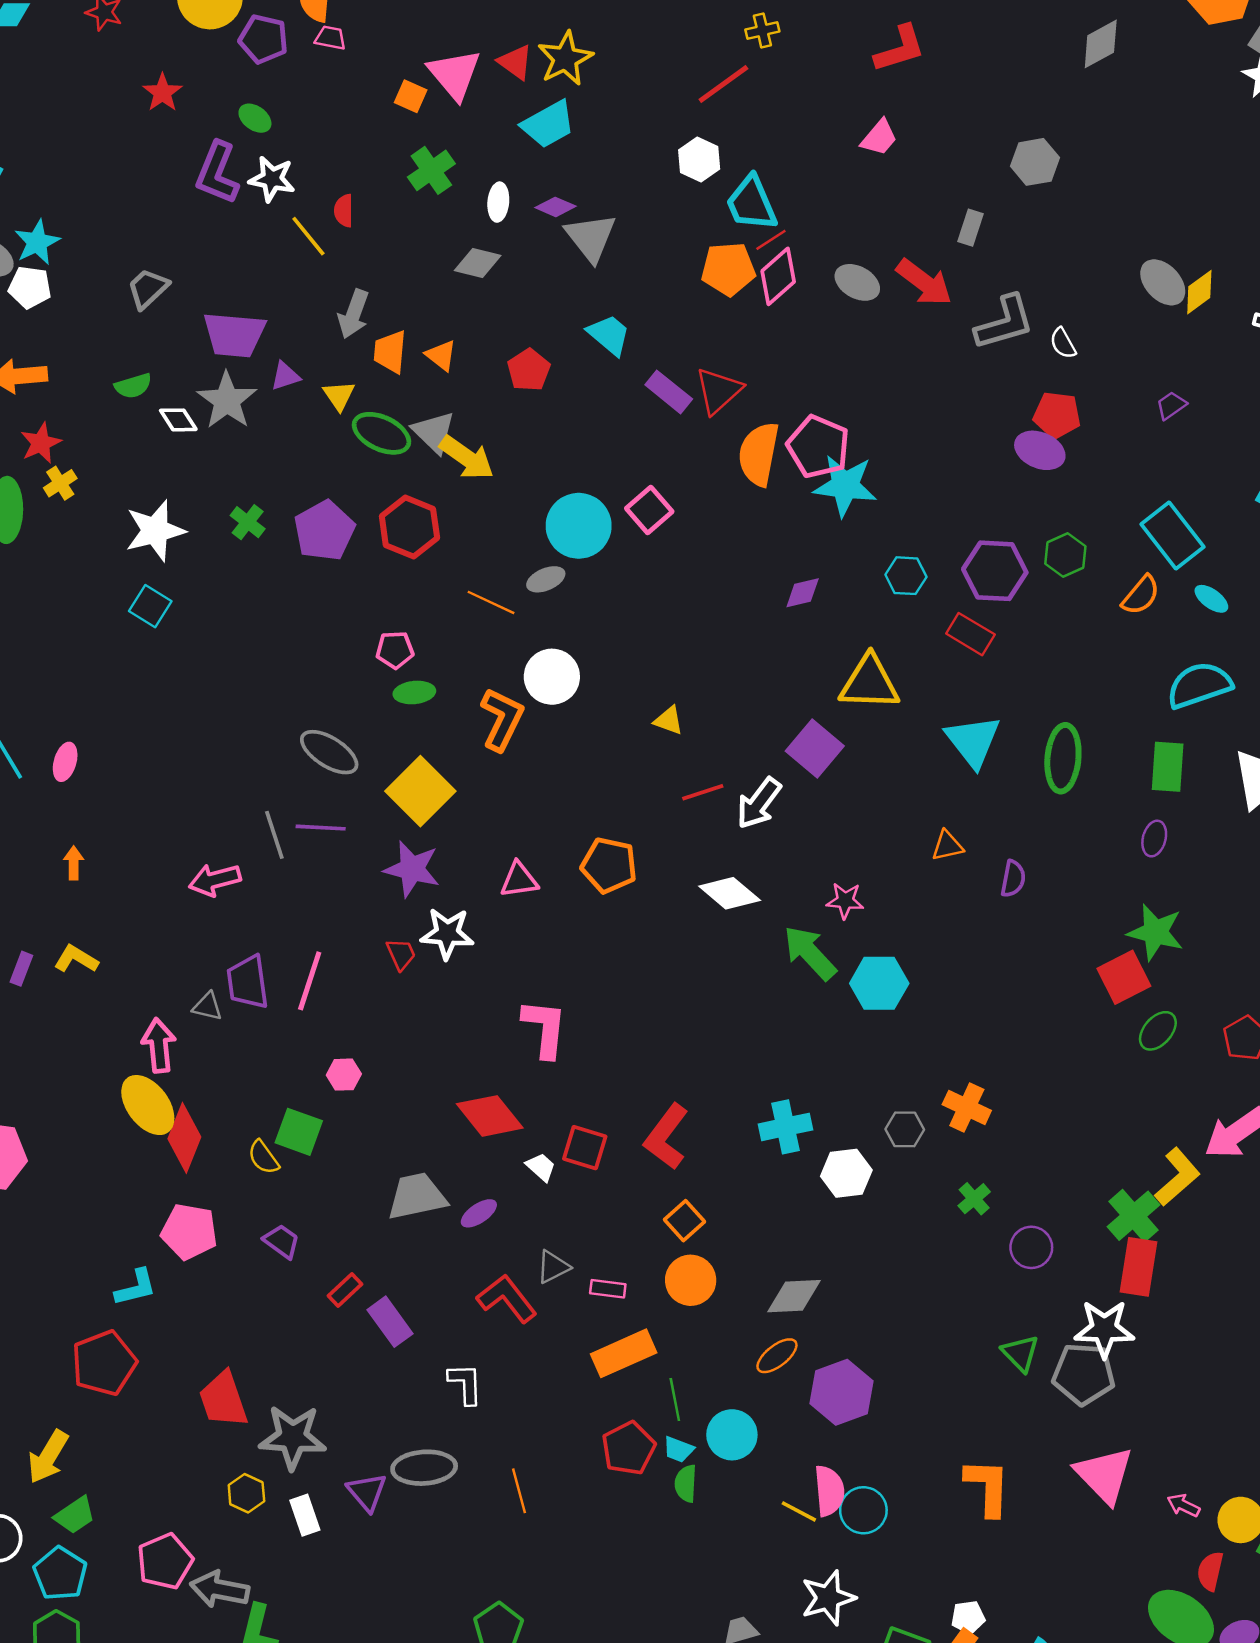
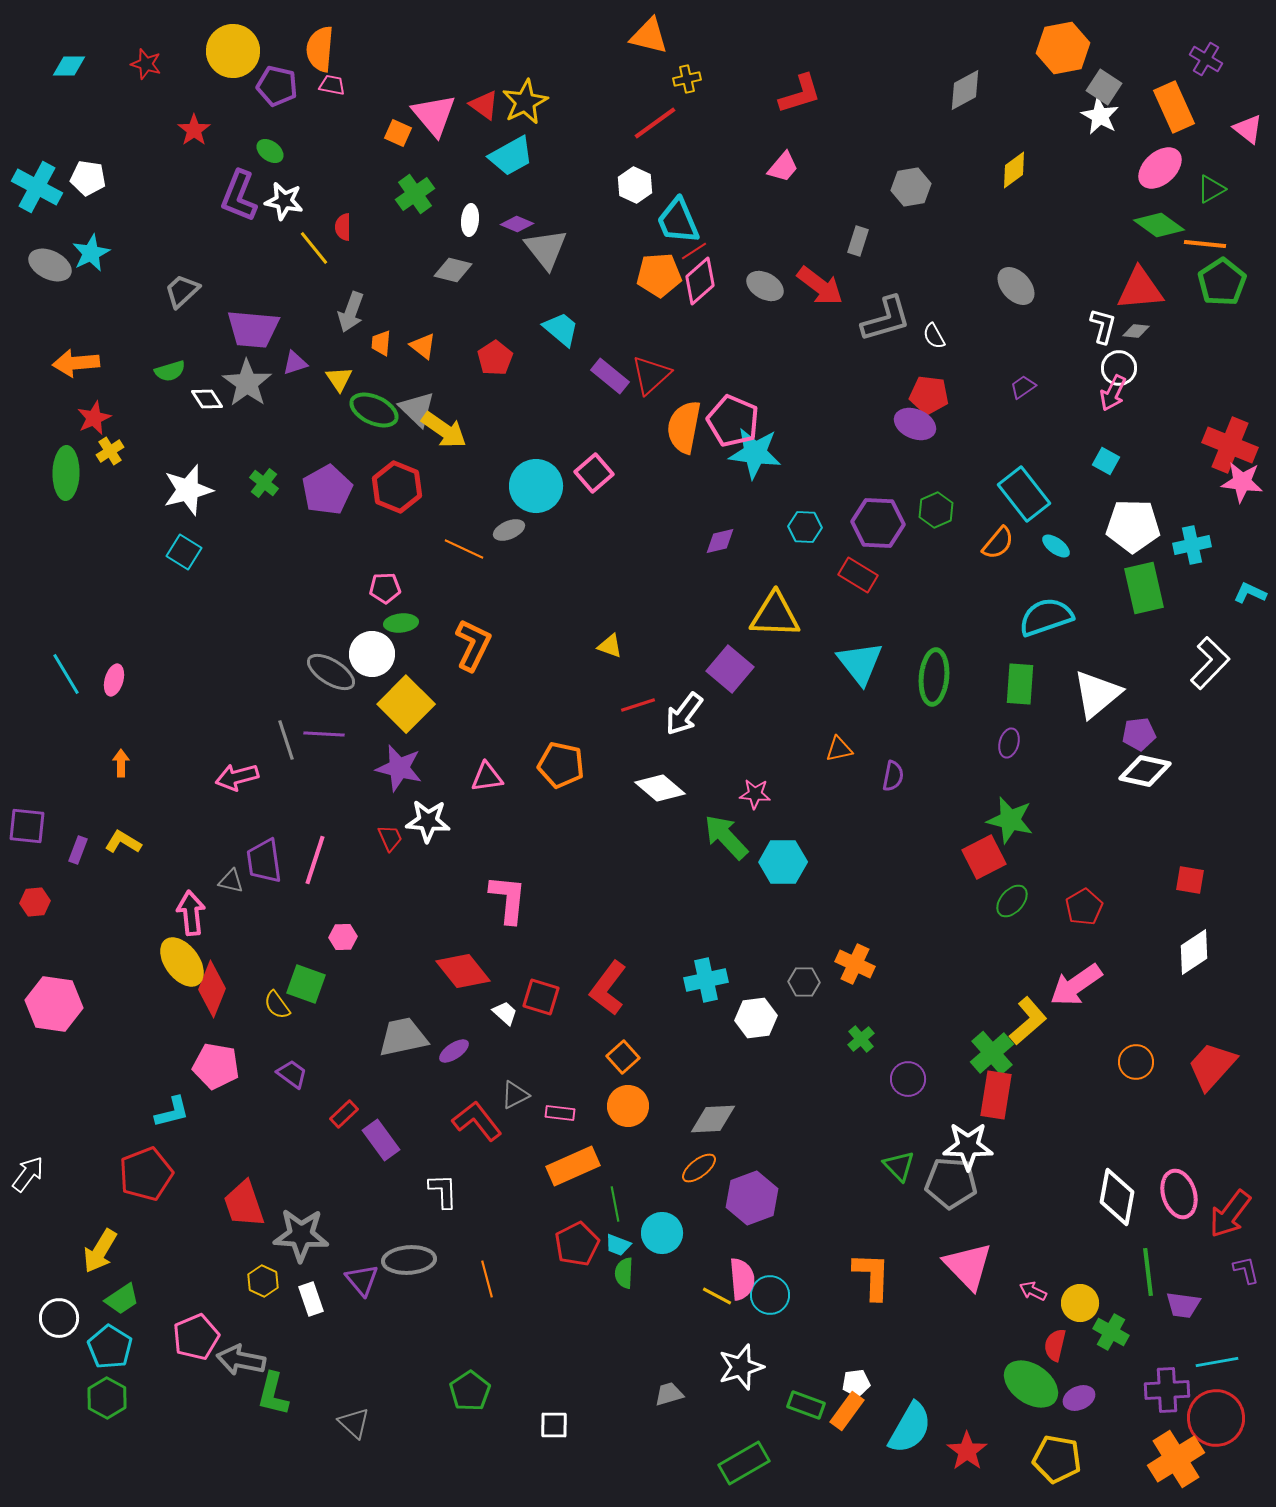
white pentagon: (30, 287) -> (88, 178), moved
yellow diamond: (1199, 292) -> (1014, 170), moved
orange trapezoid: (390, 352) -> (381, 343), size x0.7
white circle: (552, 677) -> (372, 654), moved

